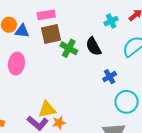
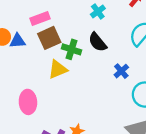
cyan cross: (111, 21) -> (98, 11), moved
pink ellipse: (16, 64) -> (28, 102), moved
yellow triangle: (47, 109) -> (58, 69), moved

